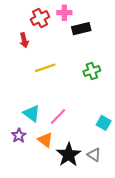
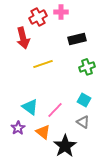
black rectangle: (81, 29) -> (77, 39), moved
red arrow: (24, 40) -> (23, 38), size x1.5
cyan square: (104, 123) -> (84, 100), moved
gray triangle: (94, 155) -> (83, 122), moved

